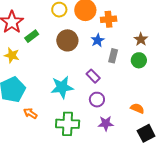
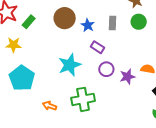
blue star: (98, 40) -> (88, 25), moved
orange arrow: (30, 113) -> (50, 106), moved
purple star: (106, 123) -> (128, 77), moved

